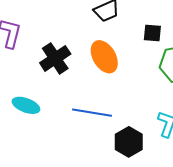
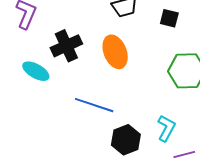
black square: (152, 33) -> (169, 18), moved
cyan ellipse: (26, 105) -> (36, 71), moved

